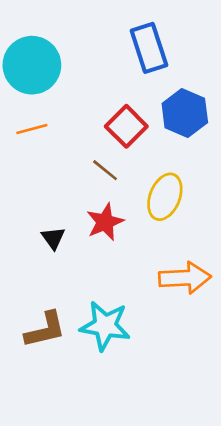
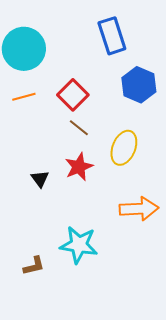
red square: (126, 126) -> (73, 95), moved
brown L-shape: (45, 330) -> (34, 266), moved, size x0.7

